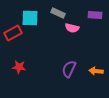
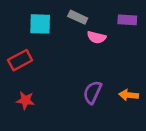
red rectangle: (13, 33) -> (20, 60), moved
red star: (19, 67) -> (25, 100), moved

